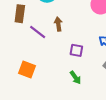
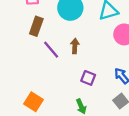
orange square: (27, 69) -> (33, 102), moved

